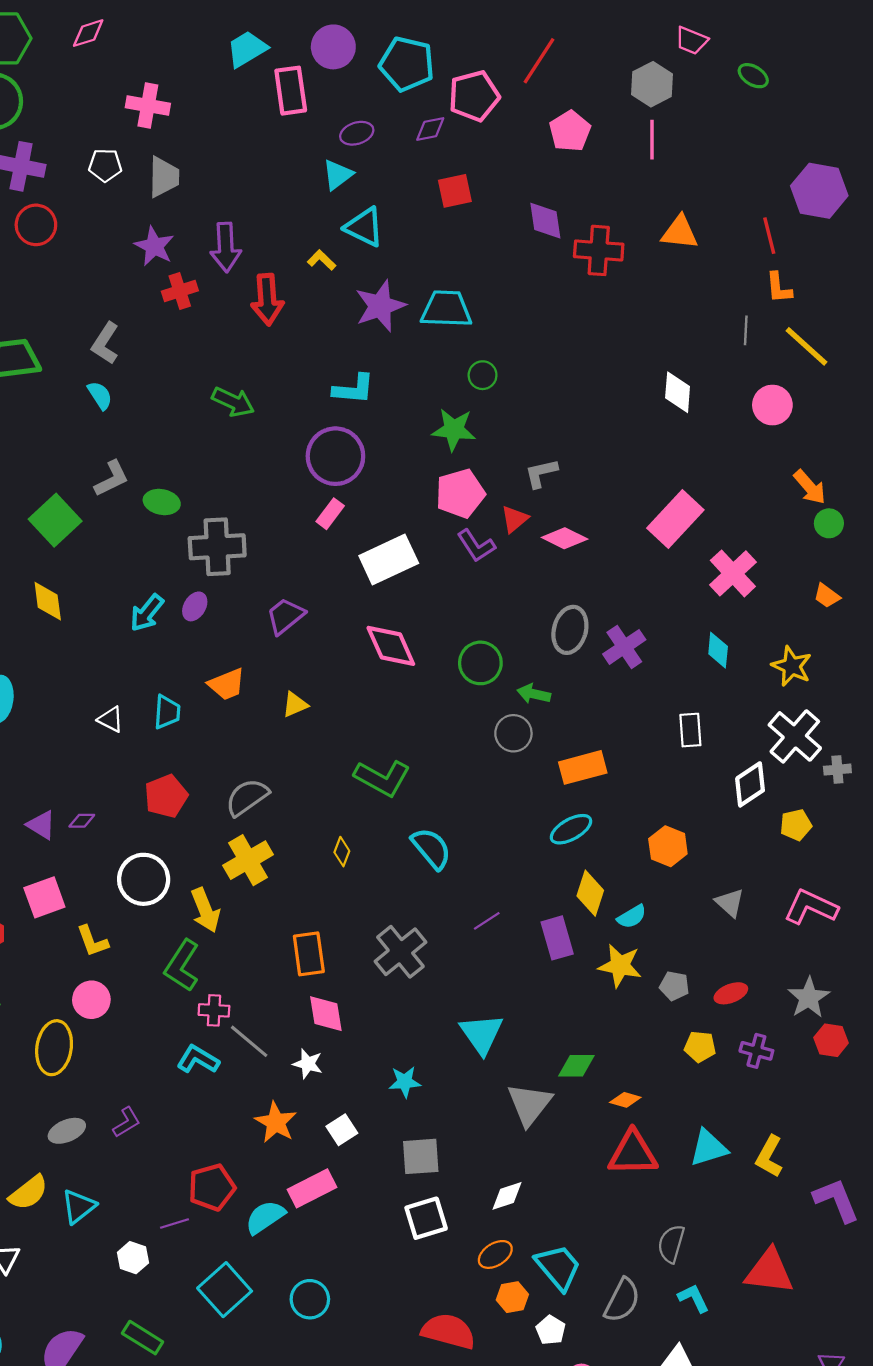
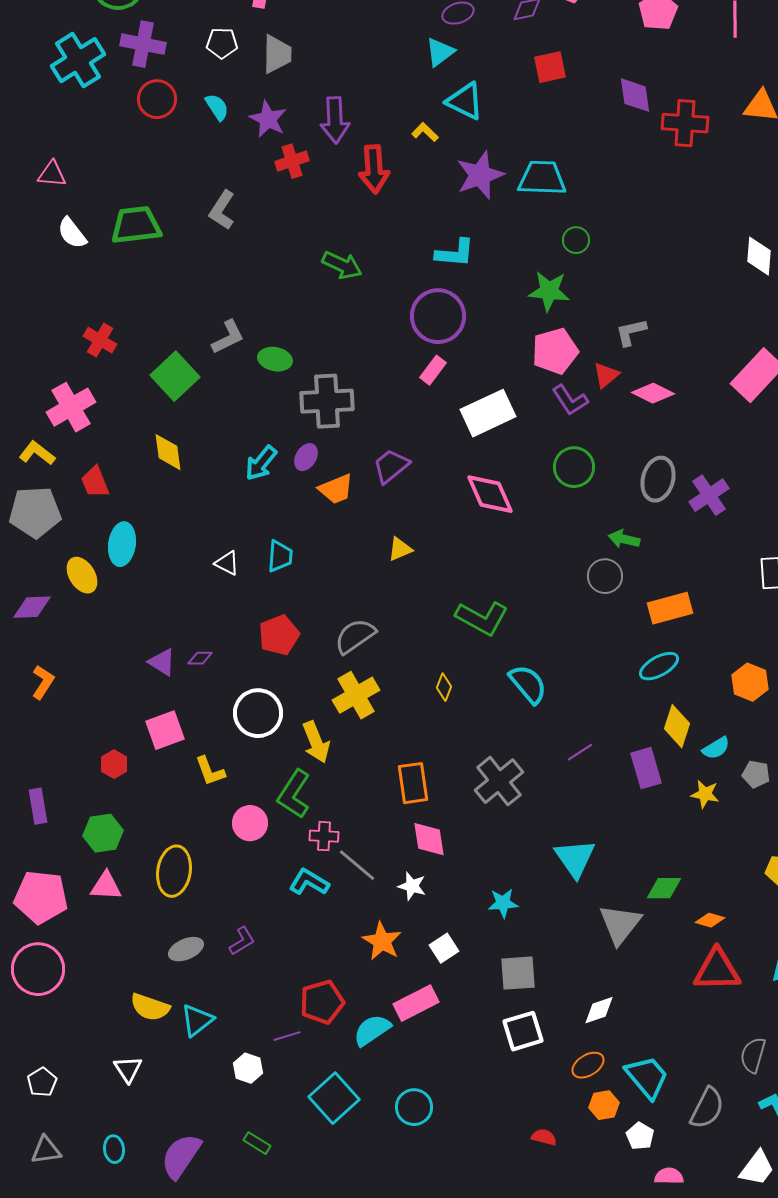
cyan semicircle: (100, 395) -> (217, 107), moved
green circle: (480, 663) -> (574, 467), moved
orange trapezoid: (227, 684) -> (336, 489), moved
yellow star: (620, 966) -> (705, 794), size x0.7
gray pentagon: (674, 986) -> (756, 774), moved
pink circle: (91, 1000) -> (250, 823), moved
yellow semicircle: (28, 1193) -> (150, 1007), turned 57
red semicircle: (448, 1331) -> (544, 1137), size x0.5
green rectangle: (143, 1338) -> (257, 1143), size x0.7

